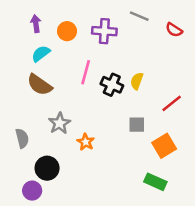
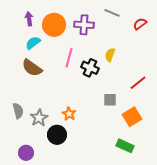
red semicircle: (174, 30) -> (140, 24), turned 112
orange circle: (67, 31) -> (54, 25), size x1.5
yellow semicircle: (137, 81) -> (110, 55), moved
gray star: (60, 123) -> (39, 118), moved
black circle: (47, 168) -> (57, 135), moved

